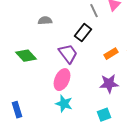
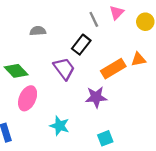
orange rectangle: (111, 54) -> (113, 69), size x1.5
pink ellipse: (62, 80) -> (28, 98), moved
purple star: (109, 84) -> (96, 97), moved

